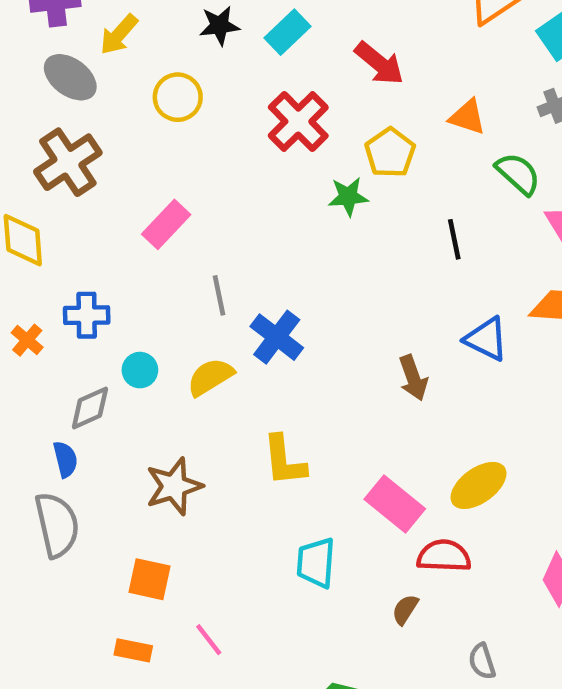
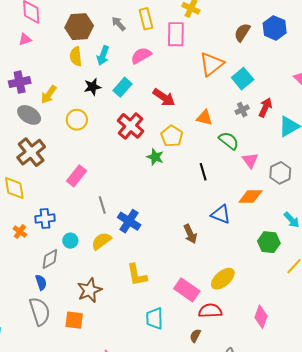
green star: (348, 197) -> (155, 157), turned 30
orange square: (150, 579) -> (74, 320), moved

